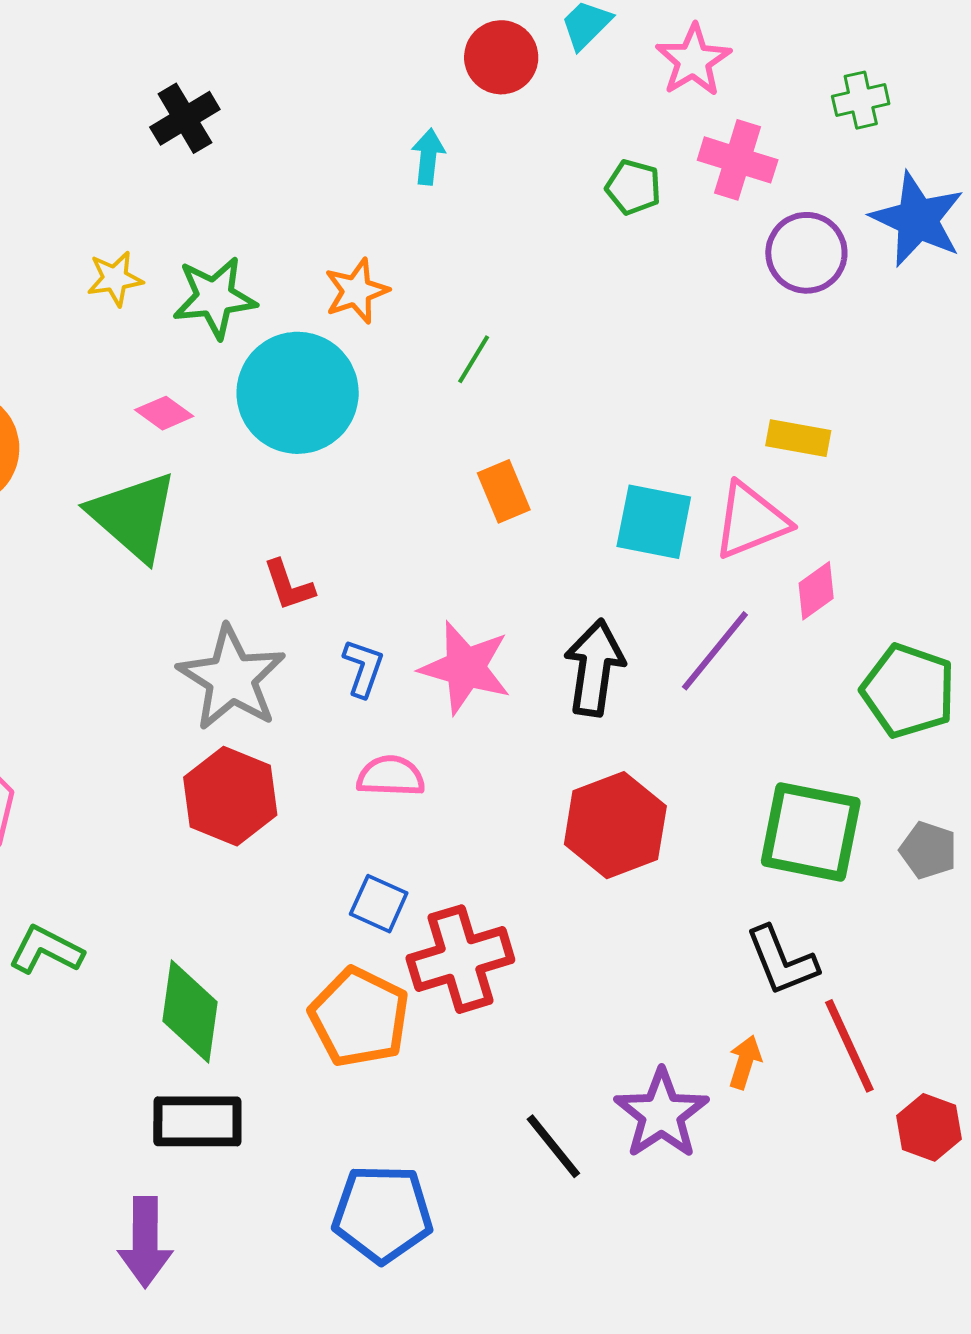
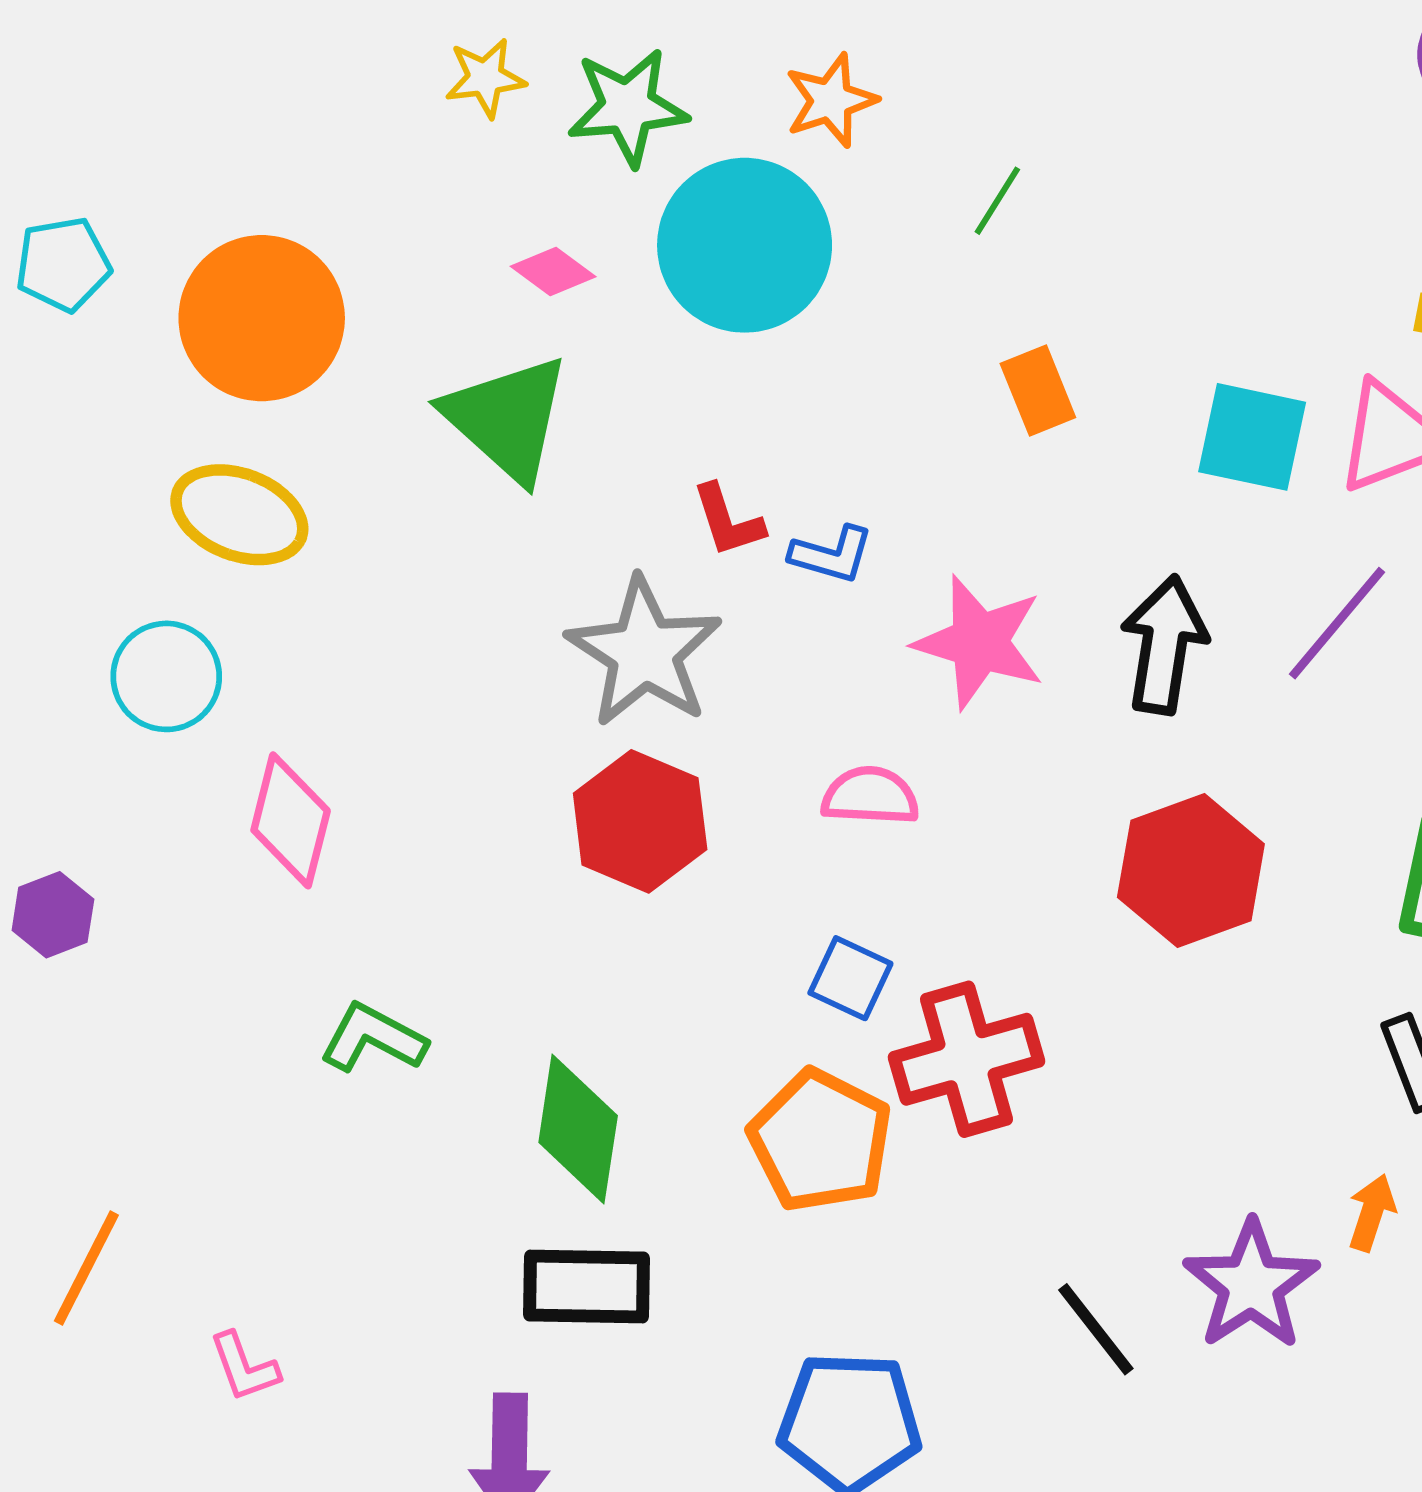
blue L-shape: (363, 668) -> (832, 555), moved, turned 86

